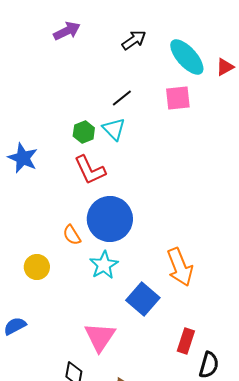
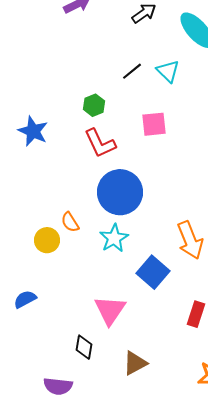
pink square: (178, 98) -> (154, 124), moved
cyan triangle: (114, 129) -> (168, 71), moved
orange semicircle: (72, 235) -> (70, 222), moved

